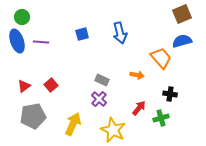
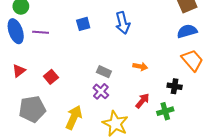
orange trapezoid: (161, 58) -> (192, 60), moved
red triangle: (24, 86) -> (19, 71), moved

